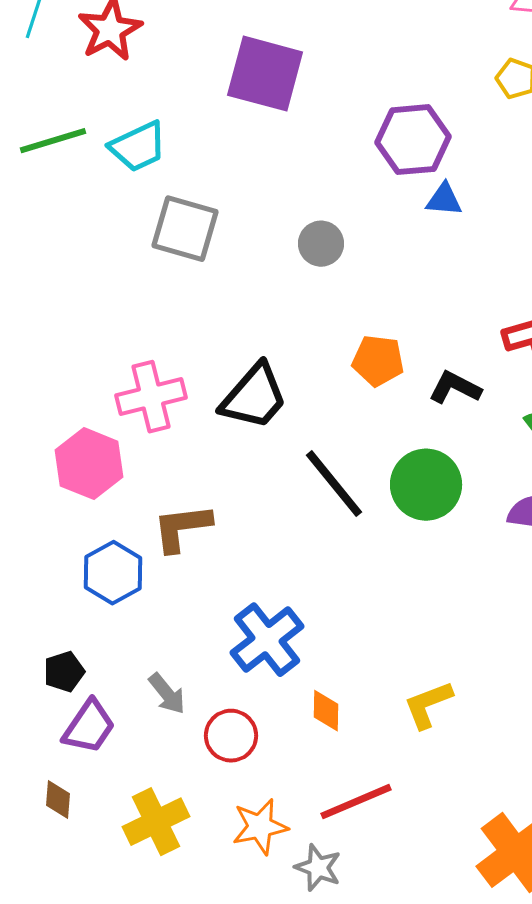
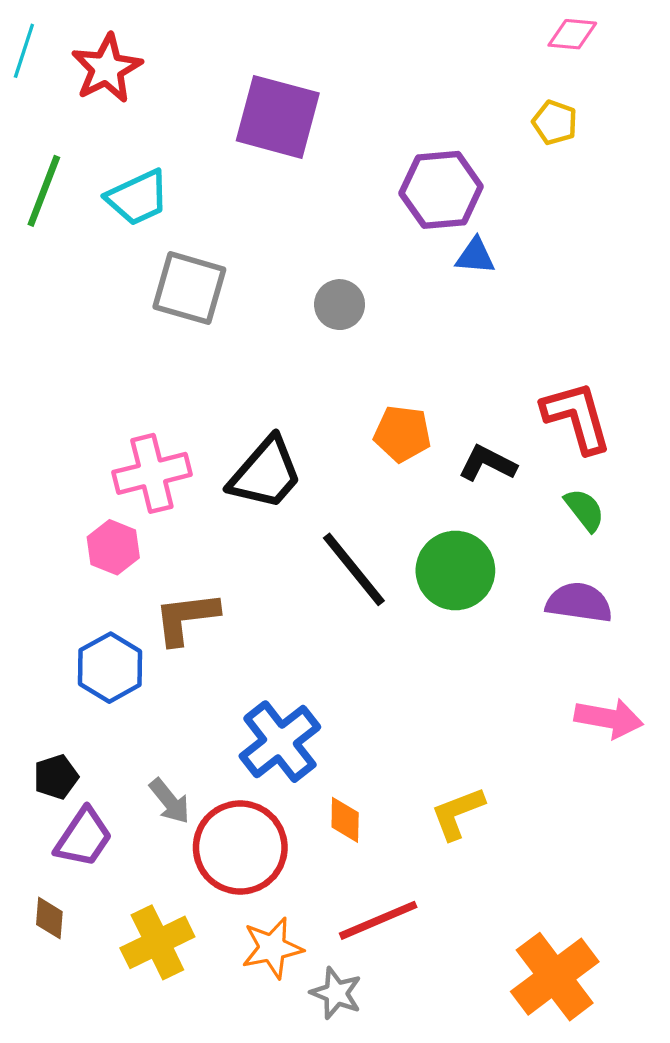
green line: (53, 141) -> (44, 191), turned -52
pink hexagon: (89, 464) -> (113, 547), moved, size x0.7
red circle: (231, 736) -> (240, 847), size x1.6

